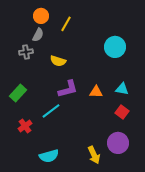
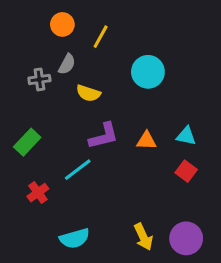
gray semicircle: (38, 35) -> (67, 64), moved
cyan circle: (115, 47) -> (148, 72), moved
purple circle: (118, 143) -> (186, 238), moved

